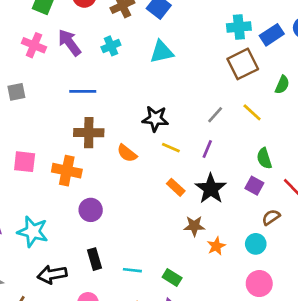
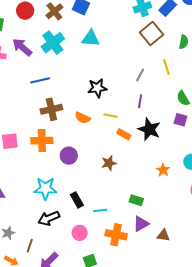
cyan cross: (111, 46) -> (53, 43), size x1.6
cyan triangle: (162, 52) -> (91, 38), turned 30
yellow line: (252, 112) -> (166, 67), turned 42
yellow line: (171, 148) -> (111, 116), moved
purple circle: (91, 210) -> (69, 156), moved
brown star: (194, 226) -> (109, 163), moved
cyan star: (33, 232) -> (45, 188), moved
cyan line: (132, 270) -> (100, 210), moved

